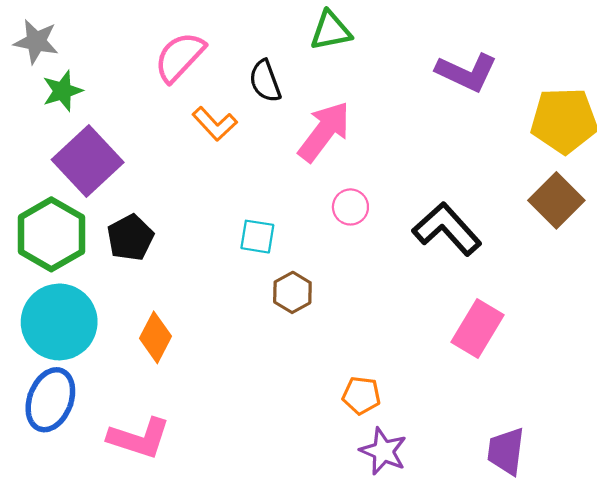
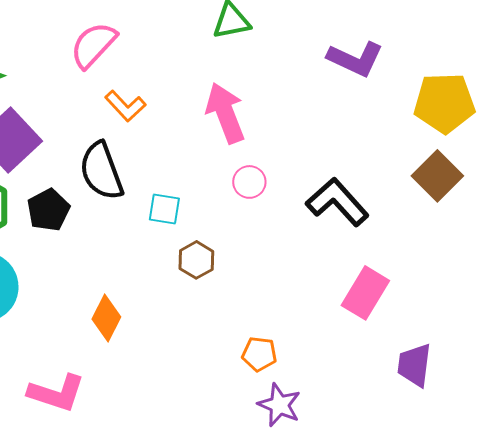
black semicircle: (265, 81) -> (101, 171), moved, size x1.5
pink arrow: (324, 131) -> (225, 113), turned -58
orange diamond: (156, 337) -> (106, 318), moved
purple trapezoid: (506, 451) -> (414, 365), moved

